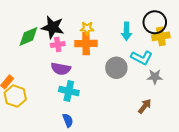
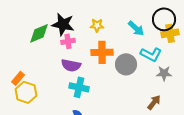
cyan arrow: (126, 31) -> (136, 28), turned -48
orange cross: (86, 43) -> (102, 52), moved

